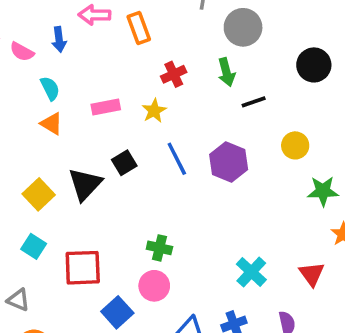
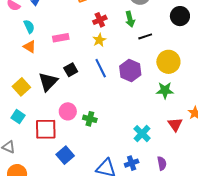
yellow star: (154, 111) -> (99, 40), moved
yellow circle: (295, 145) -> (168, 62), size x1.5
green star: (323, 191) -> (165, 90), moved
red triangle: (312, 274) -> (175, 124), moved
pink circle: (154, 286) -> (68, 111), moved

